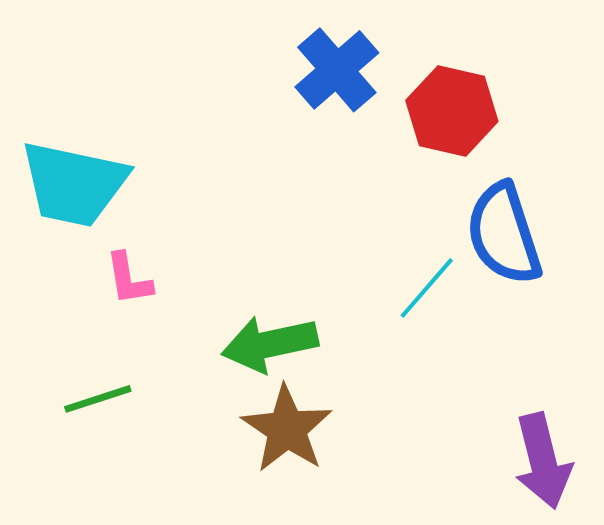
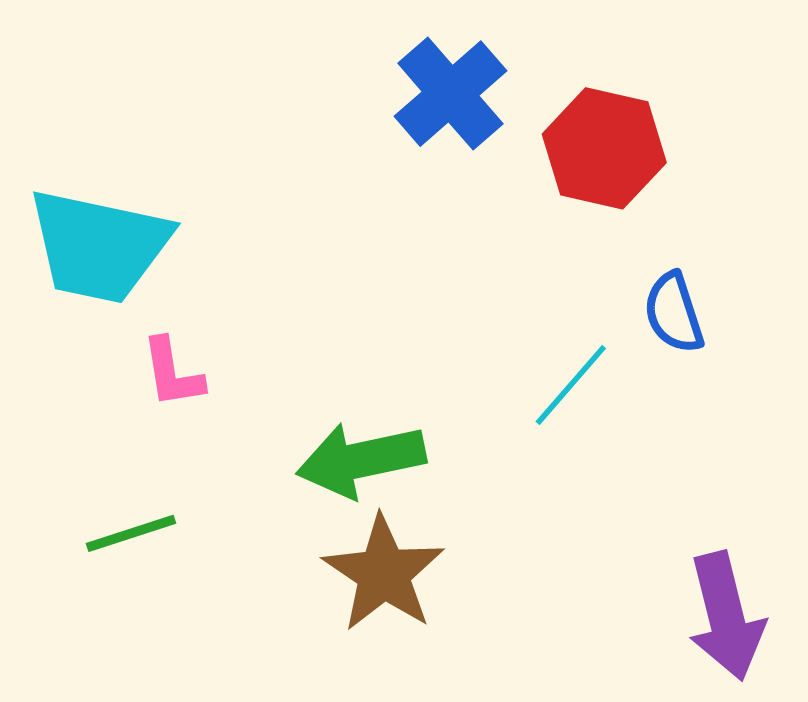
blue semicircle: (504, 234) -> (674, 313), size x0.6

